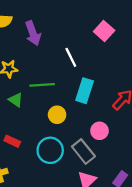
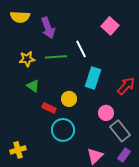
green line: (42, 85) -> (56, 57), moved
red rectangle: (12, 141) -> (49, 108), moved
gray rectangle: (83, 151) -> (120, 131), moved

